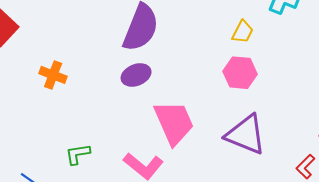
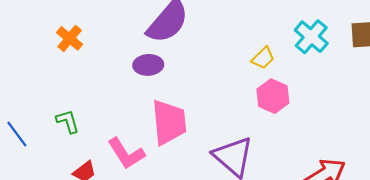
pink hexagon: (240, 73) -> (273, 96), moved
green L-shape: (78, 154) -> (68, 121), turned 64

